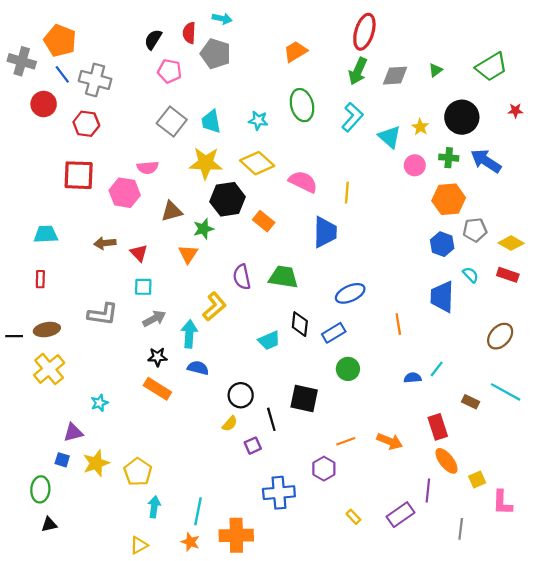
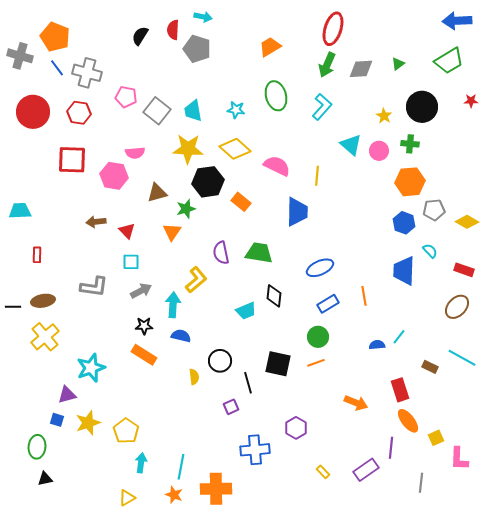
pink pentagon: (170, 71) -> (126, 97), moved
red circle: (44, 104) -> (33, 112), moved, size x1.4
cyan triangle: (390, 137) -> (351, 145), moved
blue arrow: (486, 161) -> (457, 21), moved, turned -36
cyan trapezoid: (46, 234) -> (20, 211), moved
red rectangle: (508, 275) -> (464, 270), moved
blue rectangle: (334, 333) -> (328, 304), moved
cyan star: (99, 403) -> (91, 368), size x1.8
yellow semicircle: (230, 424) -> (194, 377), moved, turned -49
orange line: (346, 441) -> (316, 363), moved

